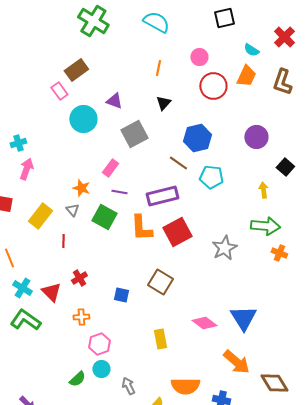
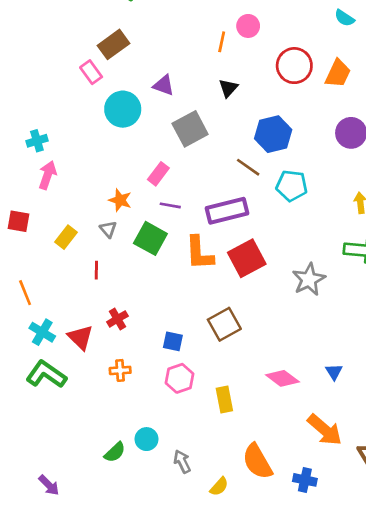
pink circle: (199, 57) -> (248, 26), moved
orange trapezoid: (246, 76) -> (338, 73), moved
yellow rectangle: (40, 216) -> (66, 237), size x0.7
brown square: (160, 282) -> (224, 324), turned 30
blue triangle: (243, 318) -> (334, 372), size x0.5
pink hexagon: (99, 344) -> (179, 378), moved
orange semicircle: (185, 386) -> (257, 462), turned 60

